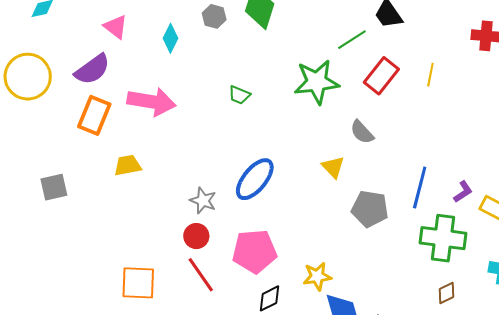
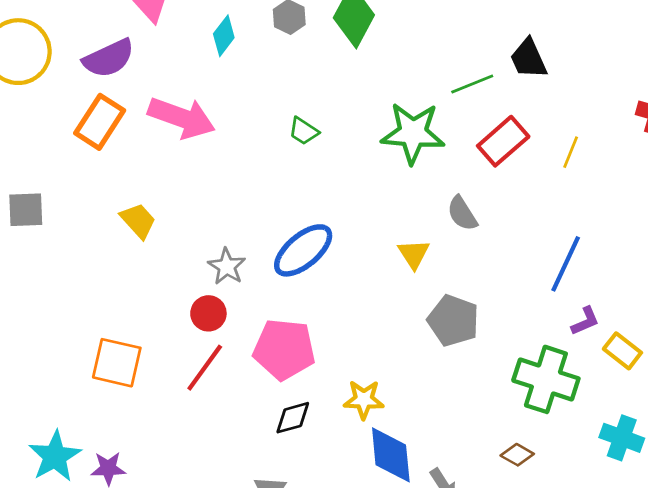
yellow trapezoid: (128, 165) -> (138, 221), moved, turned 48
blue line: (420, 188) -> (566, 264), moved
red line: (201, 275) -> (205, 368), turned 60
brown diamond: (447, 293) -> (517, 455), moved, turned 45

